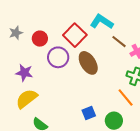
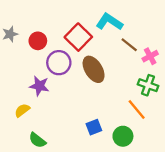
purple star: (24, 73) -> (39, 86), moved
yellow semicircle: (27, 99) -> (22, 110), size x0.6

